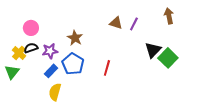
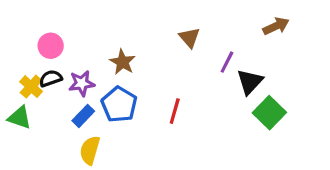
brown arrow: (169, 16) -> (276, 26), turned 77
brown triangle: (116, 23) -> (189, 38), turned 32
purple line: (134, 24) -> (227, 62), moved
green square: (168, 58) -> (269, 113), moved
green triangle: (12, 72) -> (20, 118), turned -49

